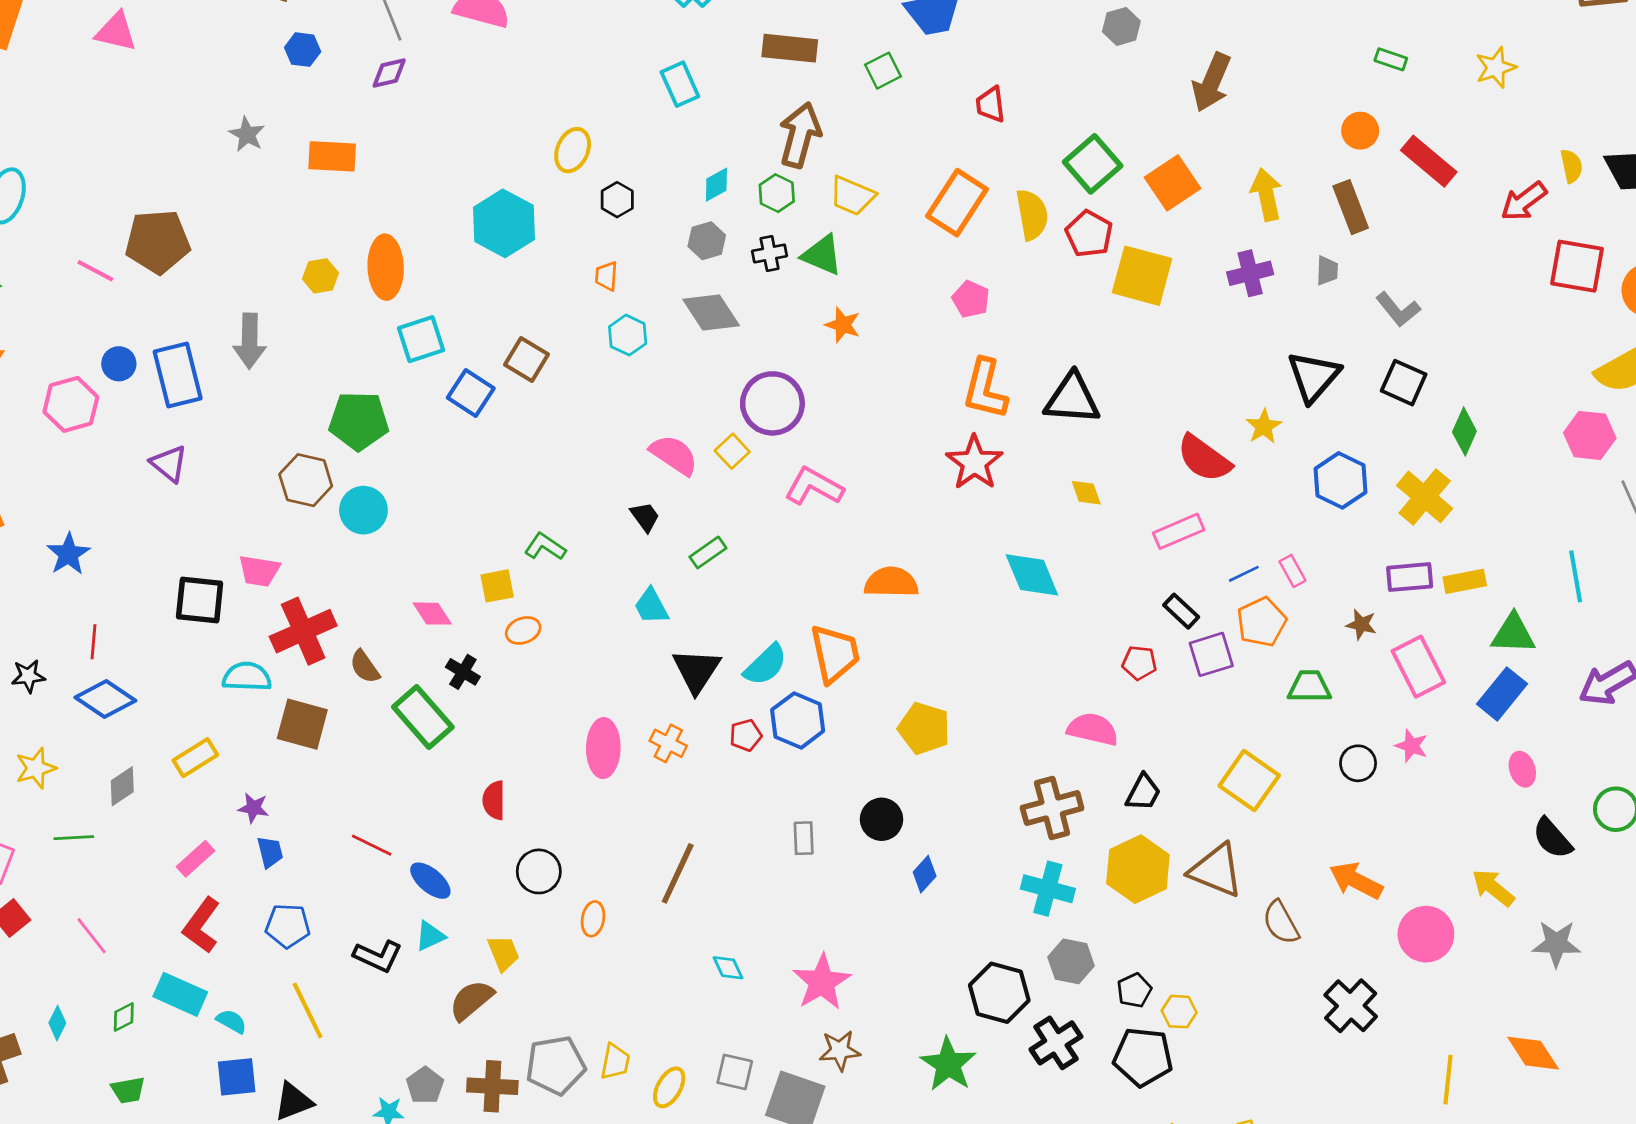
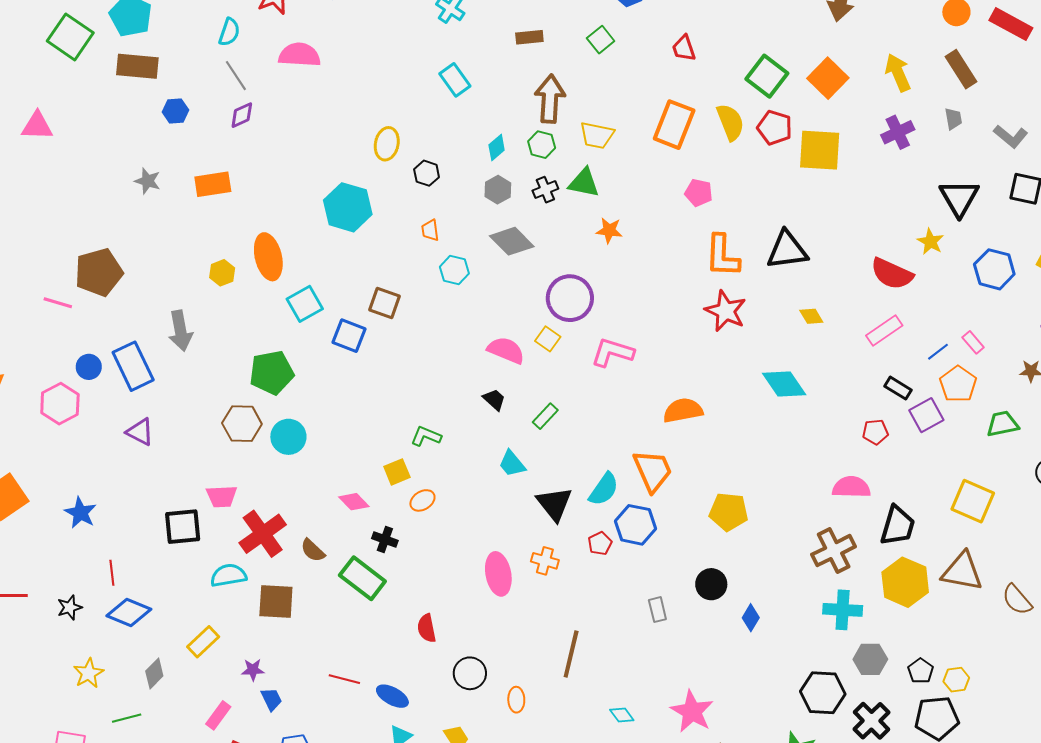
brown rectangle: (790, 48) -> (529, 37), size x0.7
black trapezoid: (1143, 793) -> (898, 526), size x1.4

